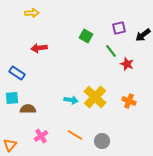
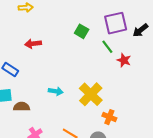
purple square: (119, 28) -> (116, 23), size x1.6
cyan arrow: (71, 100) -> (56, 91), moved
orange cross: (129, 101) -> (109, 117), moved

